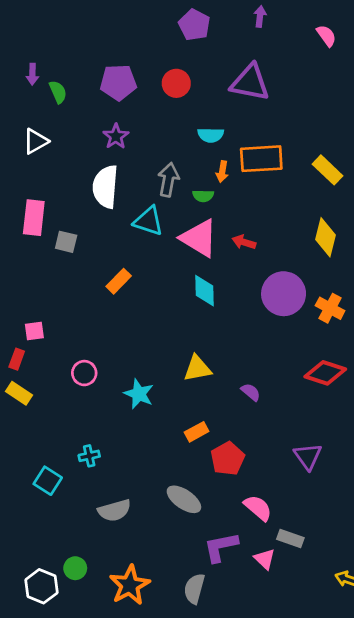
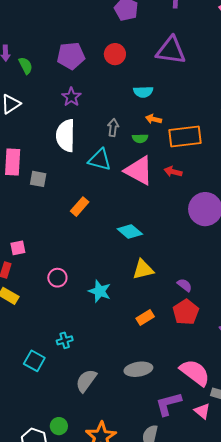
orange rectangle: (261, 159) -> (185, 137), moved
orange arrow: (222, 172) -> (154, 119), turned 98
gray arrow: (168, 180) -> (113, 128), size x0.7
cyan diamond: (204, 291) -> (130, 231), moved, turned -45
red pentagon: (228, 459) -> (186, 312), moved
gray ellipse: (184, 499) -> (138, 369), turned -40
pink semicircle: (258, 508) -> (195, 373), size x1.4
gray semicircle: (114, 510) -> (86, 381), turned 145

